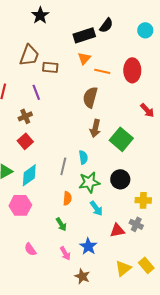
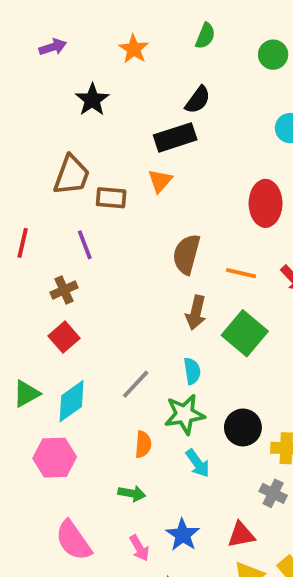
black semicircle: (106, 25) -> (198, 100), moved
orange triangle: (84, 58) -> (160, 181), moved
orange line: (102, 71) -> (241, 273), moved
cyan semicircle: (83, 157) -> (192, 371), moved
gray line: (63, 166) -> (136, 384), turned 30
black circle: (120, 179) -> (243, 427), moved
green arrow: (61, 224) -> (132, 493), turned -48
red triangle: (117, 230) -> (241, 535), moved
pink semicircle: (30, 249) -> (73, 540), size x1.6

